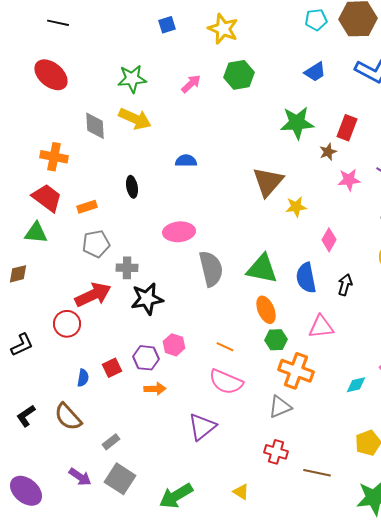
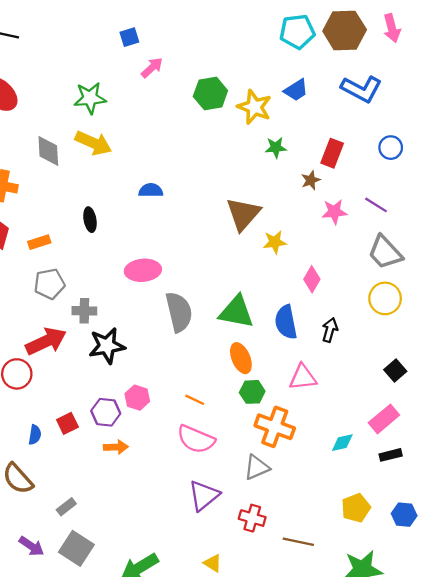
cyan pentagon: (316, 20) -> (297, 32), size x1.4
yellow star: (223, 29) -> (254, 107), moved
pink arrow: (191, 84) -> (152, 68), moved
green star: (297, 123) -> (276, 148), size x0.6
purple triangle: (202, 427) -> (204, 496), moved

